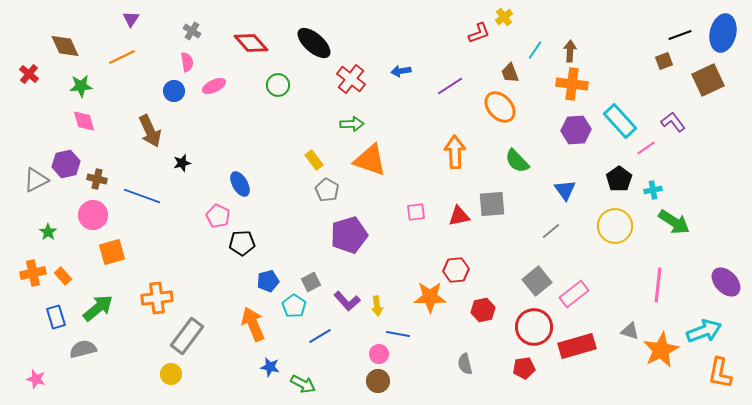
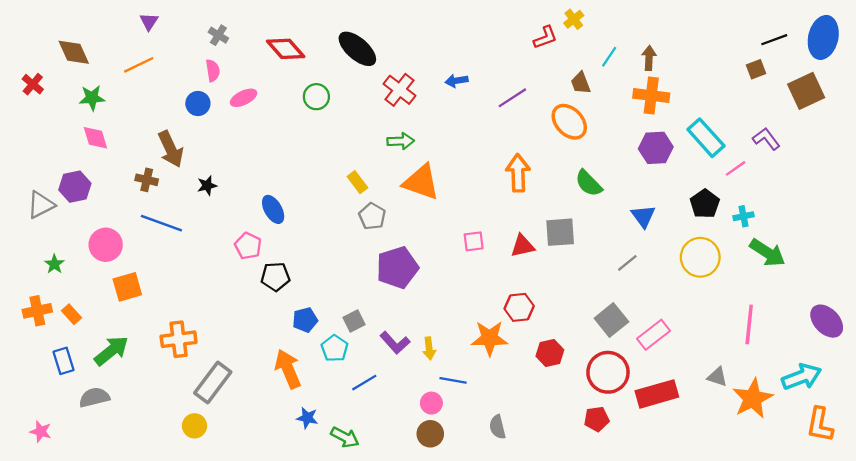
brown cross: (97, 179) -> (147, 180), moved
gray semicircle: (465, 364) -> (497, 427), moved

